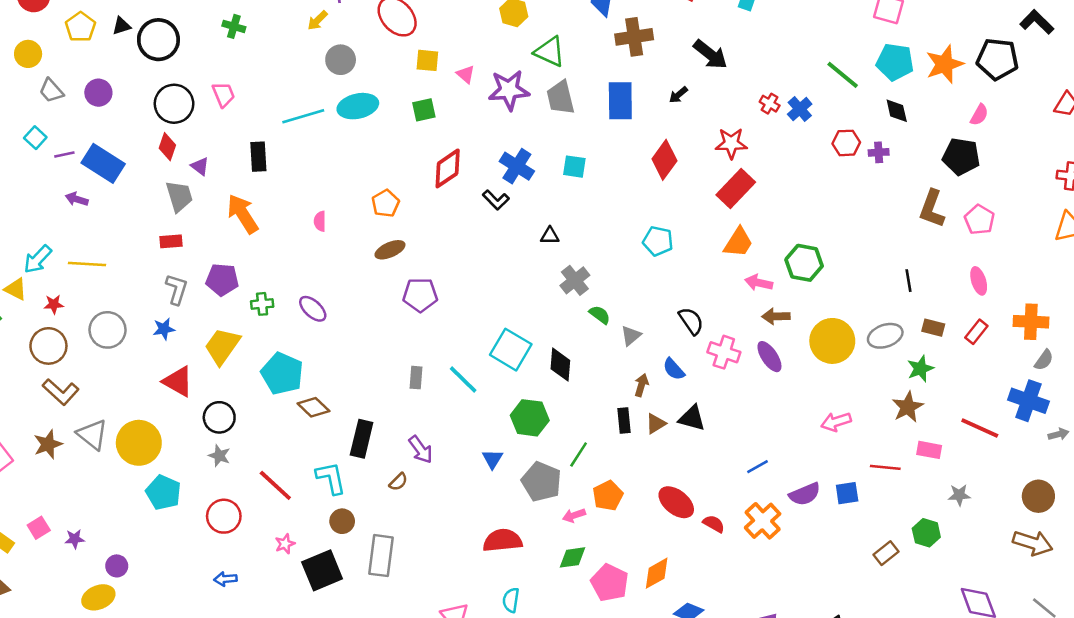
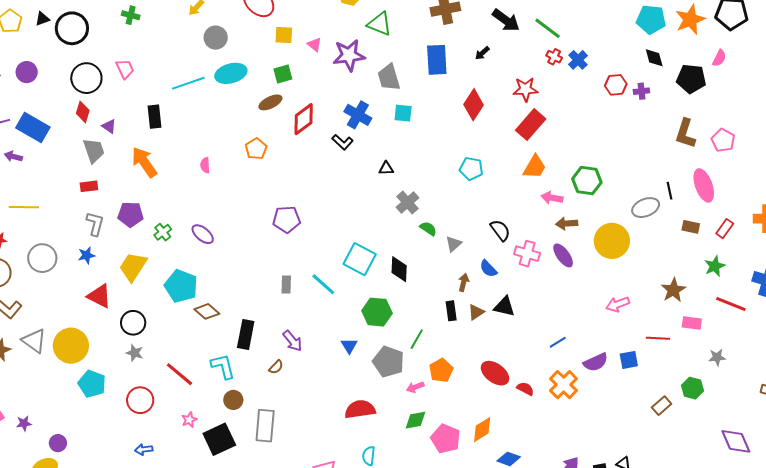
green line: (843, 75) -> (548, 28), moved
gray trapezoid: (561, 98) -> (389, 77), moved
black pentagon: (961, 157) -> (691, 79), moved
brown ellipse: (390, 250) -> (270, 102), moved
pink ellipse: (979, 281) -> (704, 185), moved, size x1.5
green cross: (262, 304) -> (163, 232), turned -30
gray ellipse: (885, 336) -> (646, 208), moved
green star: (920, 369) -> (715, 266), moved

